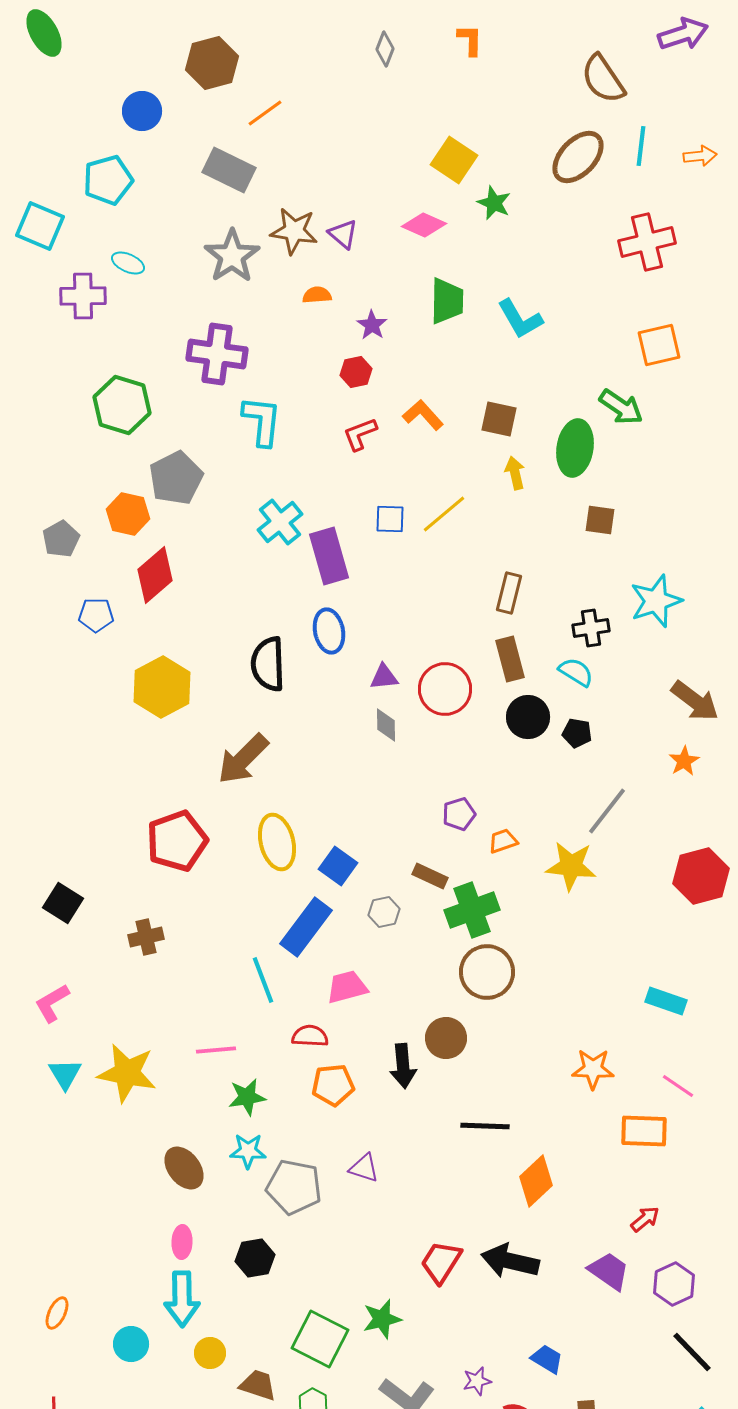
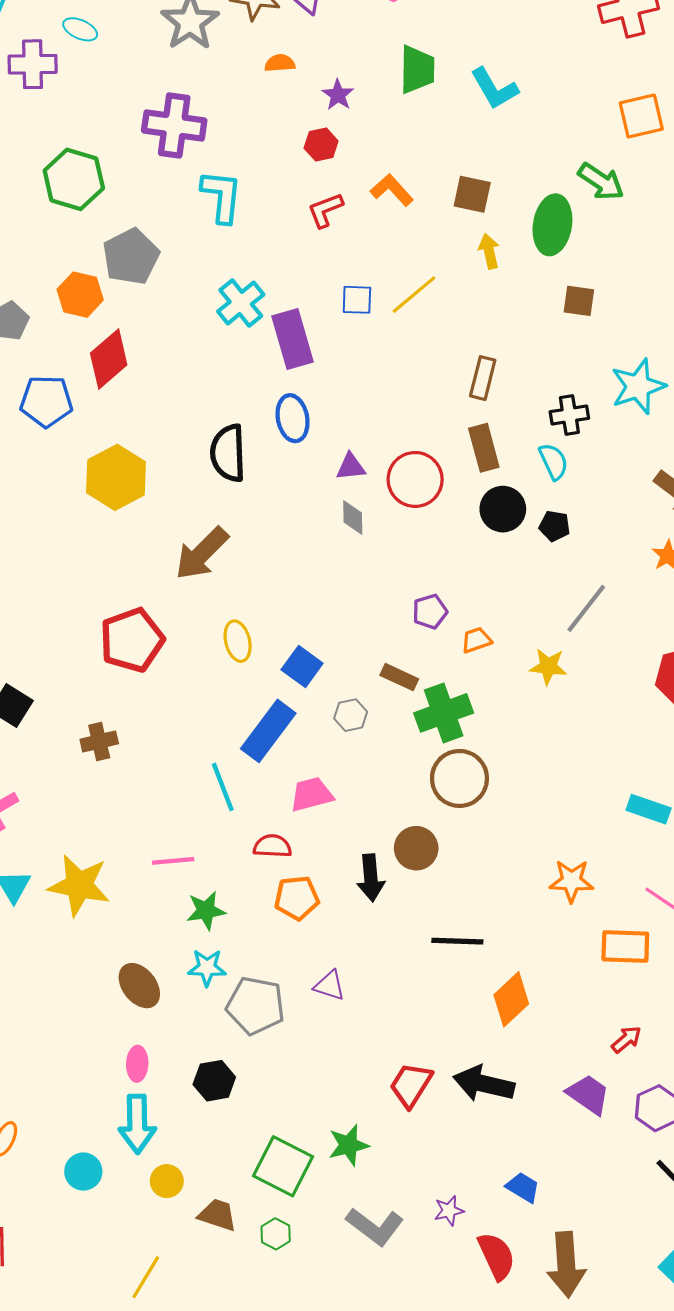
blue pentagon: (96, 615) -> (46, 401), size x1.4
cyan semicircle: (576, 672) -> (554, 461), turned 33
yellow ellipse: (277, 842) -> (238, 641), size x0.7
yellow star: (571, 866) -> (548, 666), size x0.7

